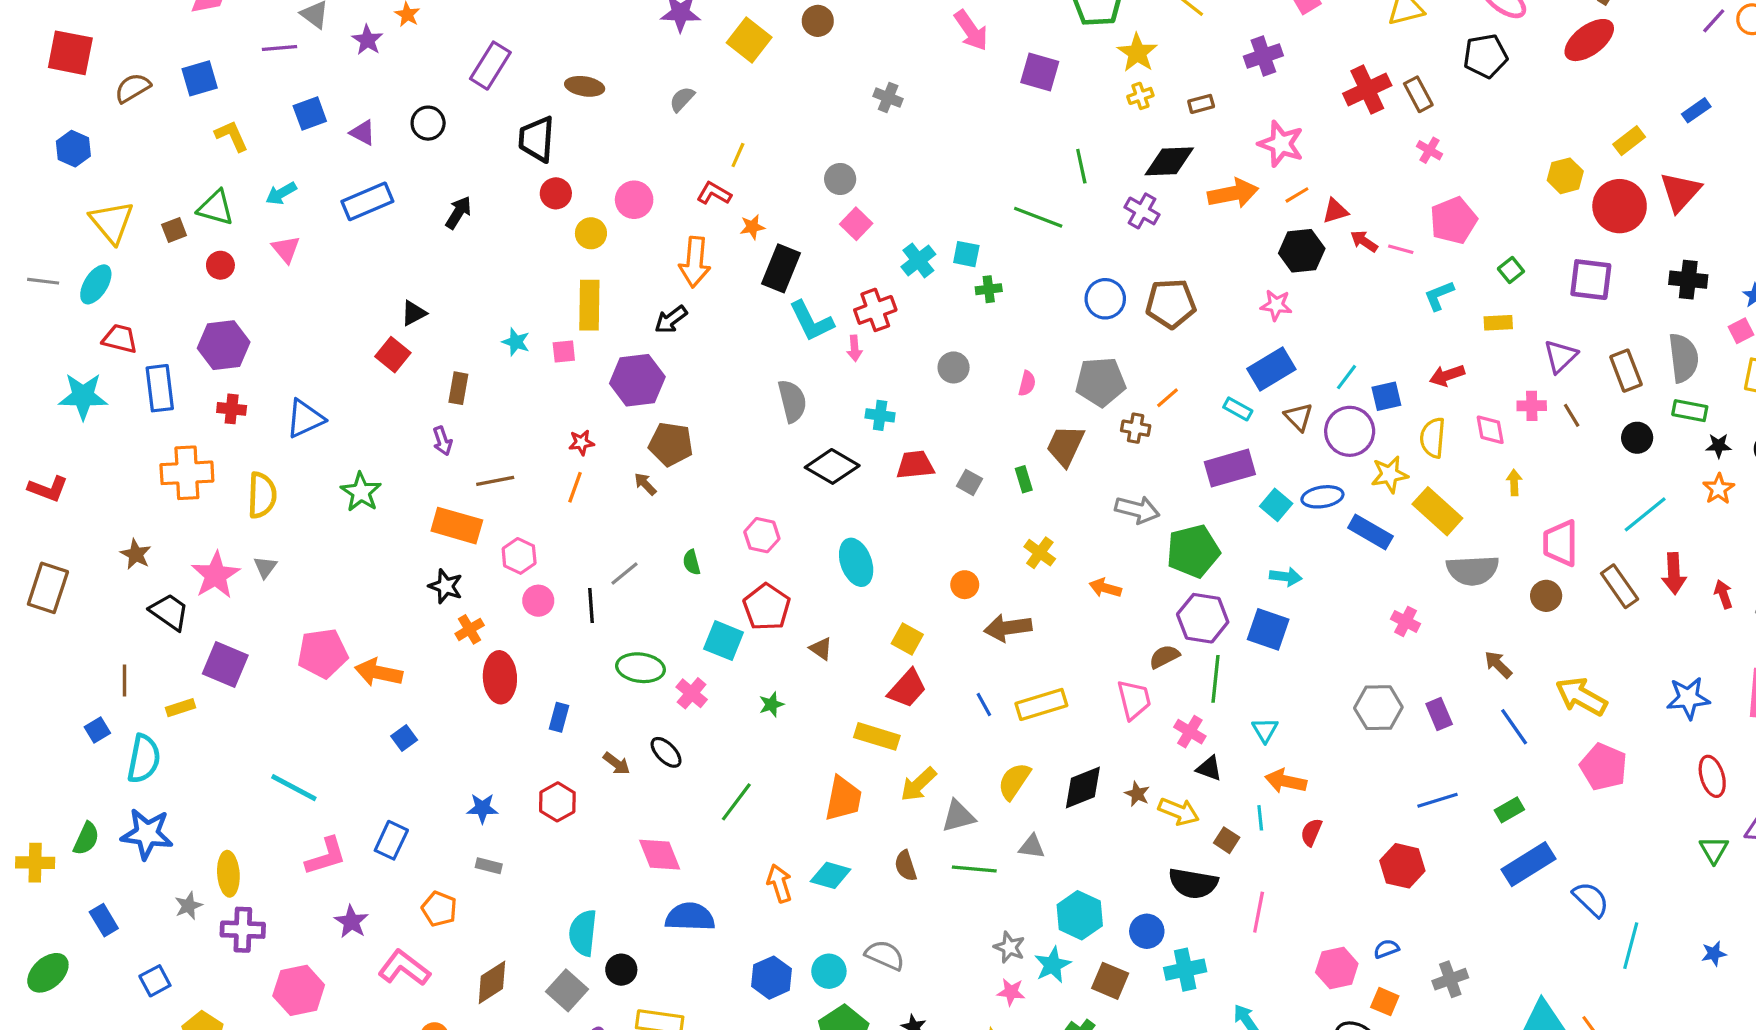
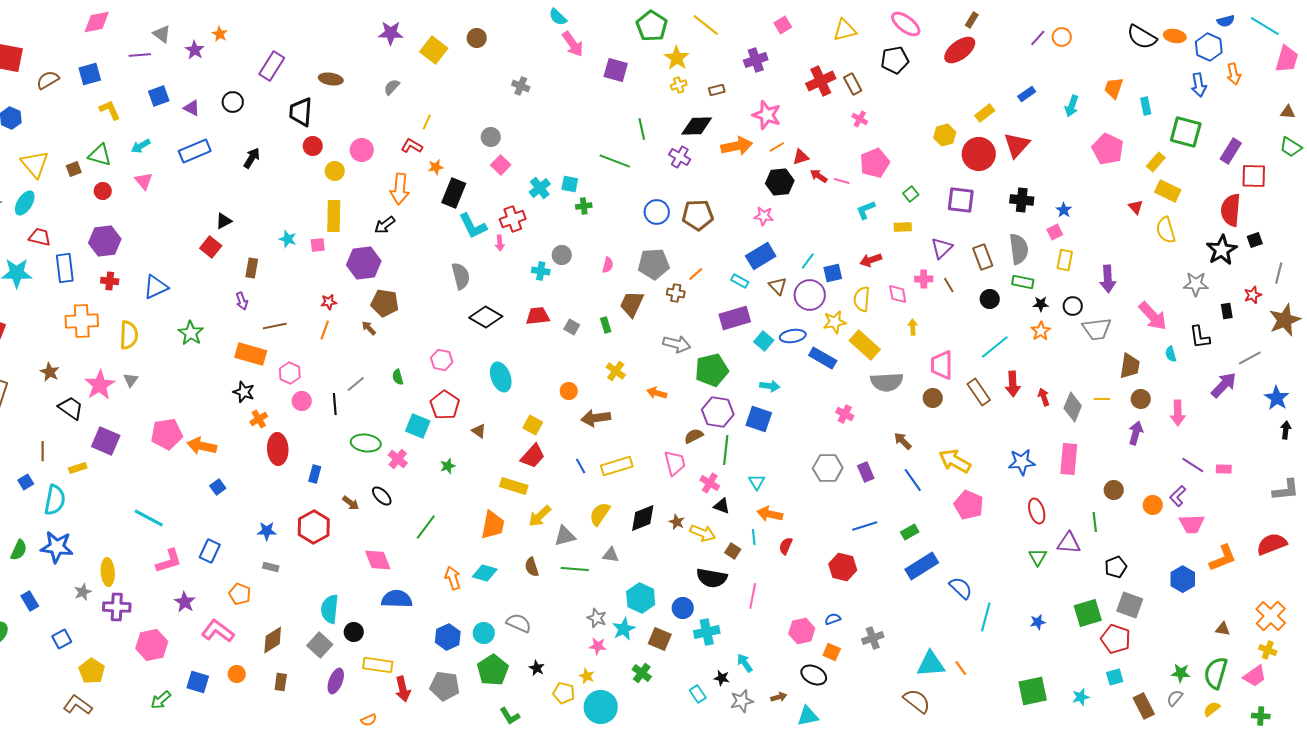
cyan cross: (880, 415) -> (541, 271), moved
red hexagon: (557, 802) -> (314, 527), size x1.4

